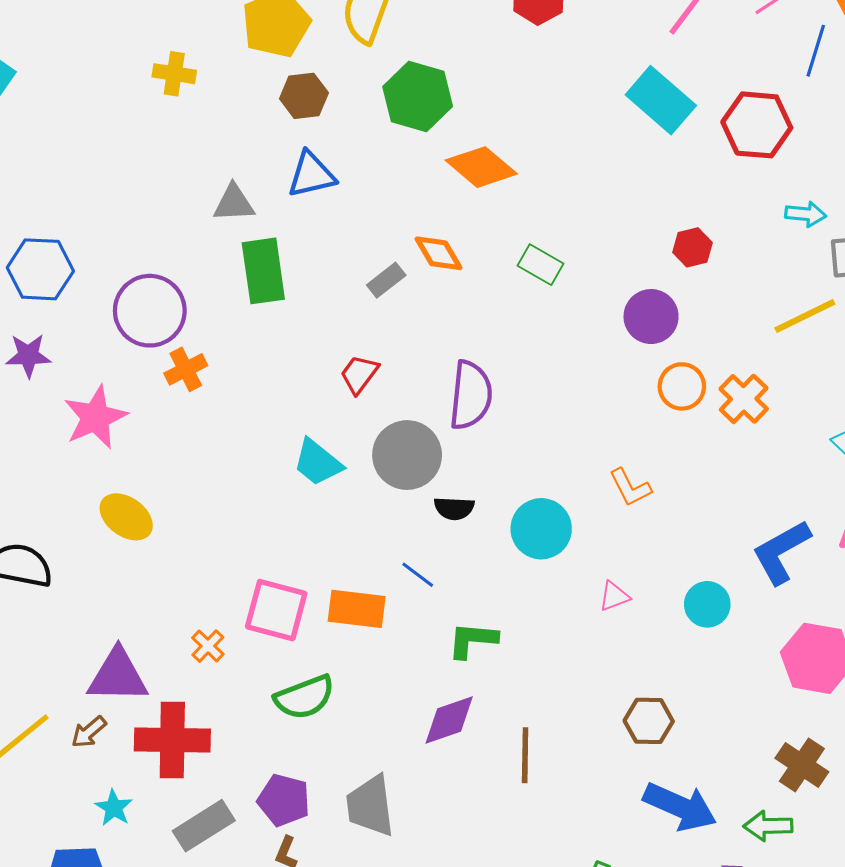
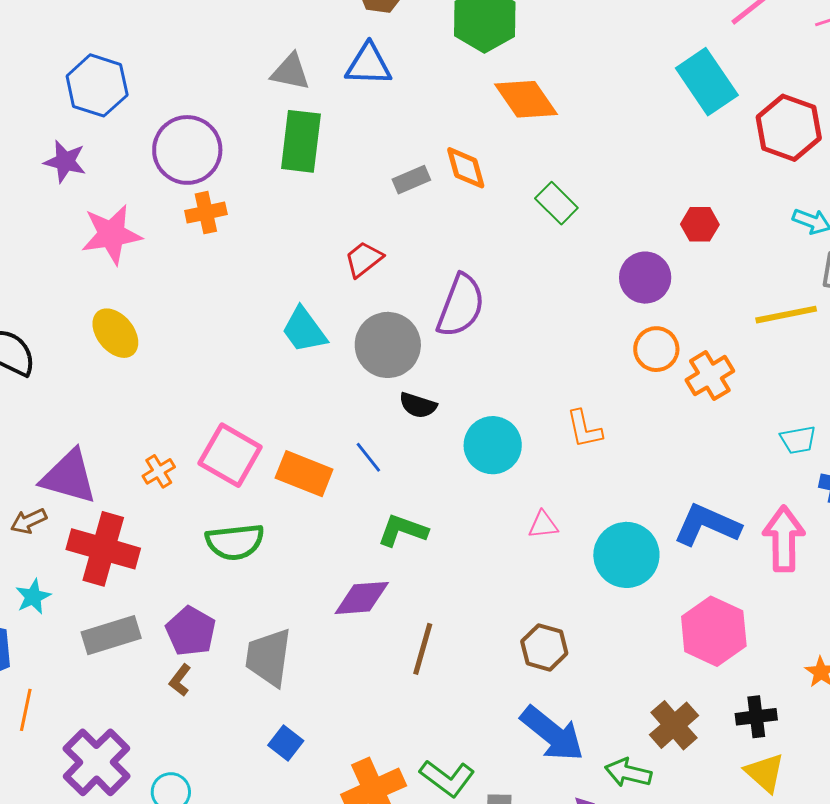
blue L-shape: (781, 552) -> (707, 525), turned 38
cyan circle: (707, 604) -> (626, 555), size x1.5

